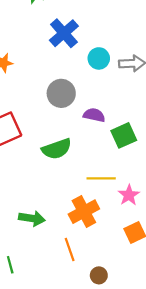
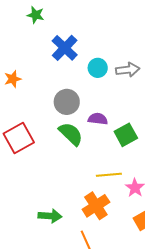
green semicircle: (57, 149) -> (71, 134), moved, turned -112

